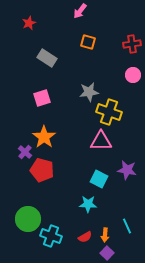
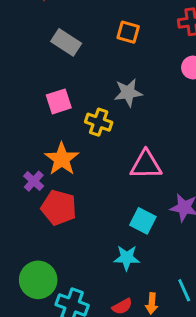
orange square: (88, 42) -> (128, 32), moved
yellow cross: (109, 112) -> (99, 122), moved, size x0.7

